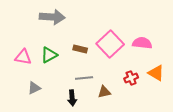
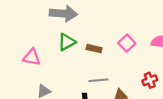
pink square: (110, 44) -> (127, 43), size x0.6
green triangle: (49, 55) -> (67, 42), moved

